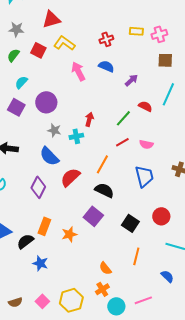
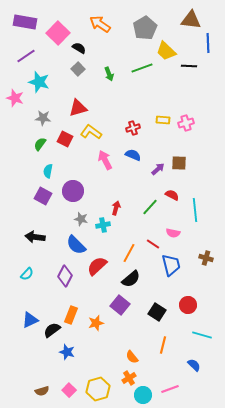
brown square: (165, 60) -> (179, 163), moved
cyan semicircle: (21, 82) -> (48, 171), turned -32
cyan line: (168, 94) -> (195, 210), moved, turned -30
red line: (122, 142) -> (153, 244), moved, turned 64
black semicircle: (104, 190) -> (131, 279), turned 114

